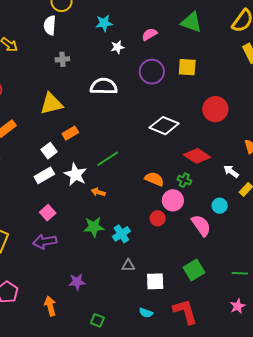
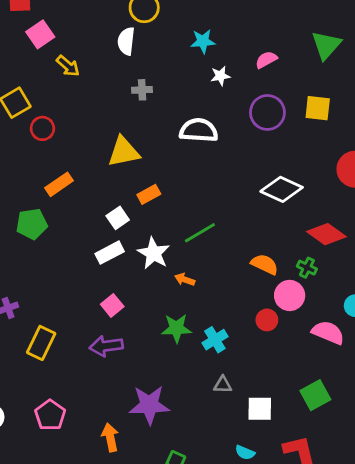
green triangle: (191, 22) -> (326, 45), turned 50
pink semicircle: (201, 225) -> (328, 332), turned -35
purple star: (77, 282) -> (149, 405), size x1.6

